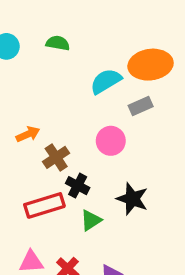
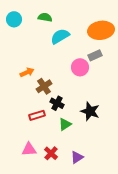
cyan semicircle: (106, 81) -> (60, 36), moved
pink circle: (111, 141) -> (80, 67), moved
red rectangle: (44, 205) -> (37, 115), size x0.7

